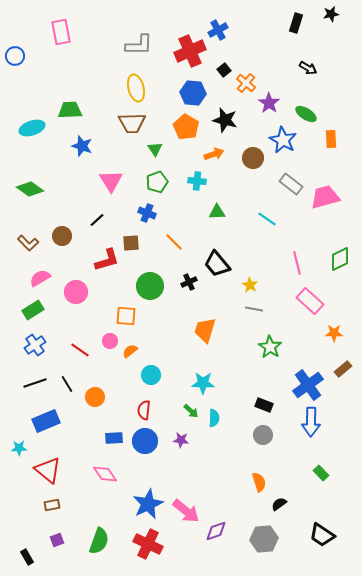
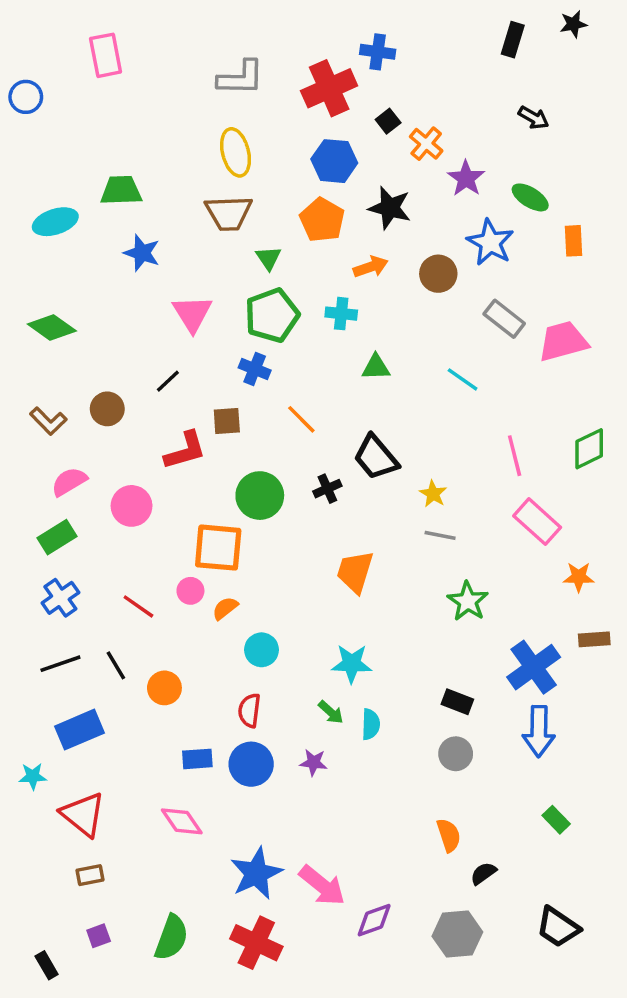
blue cross: (218, 30) -> (378, 52), turned 36
green pentagon: (157, 182) -> (272, 315), size x1.4
orange square: (126, 316) -> (218, 548), size x1.4
brown rectangle: (343, 369) -> (594, 639), turned 36

